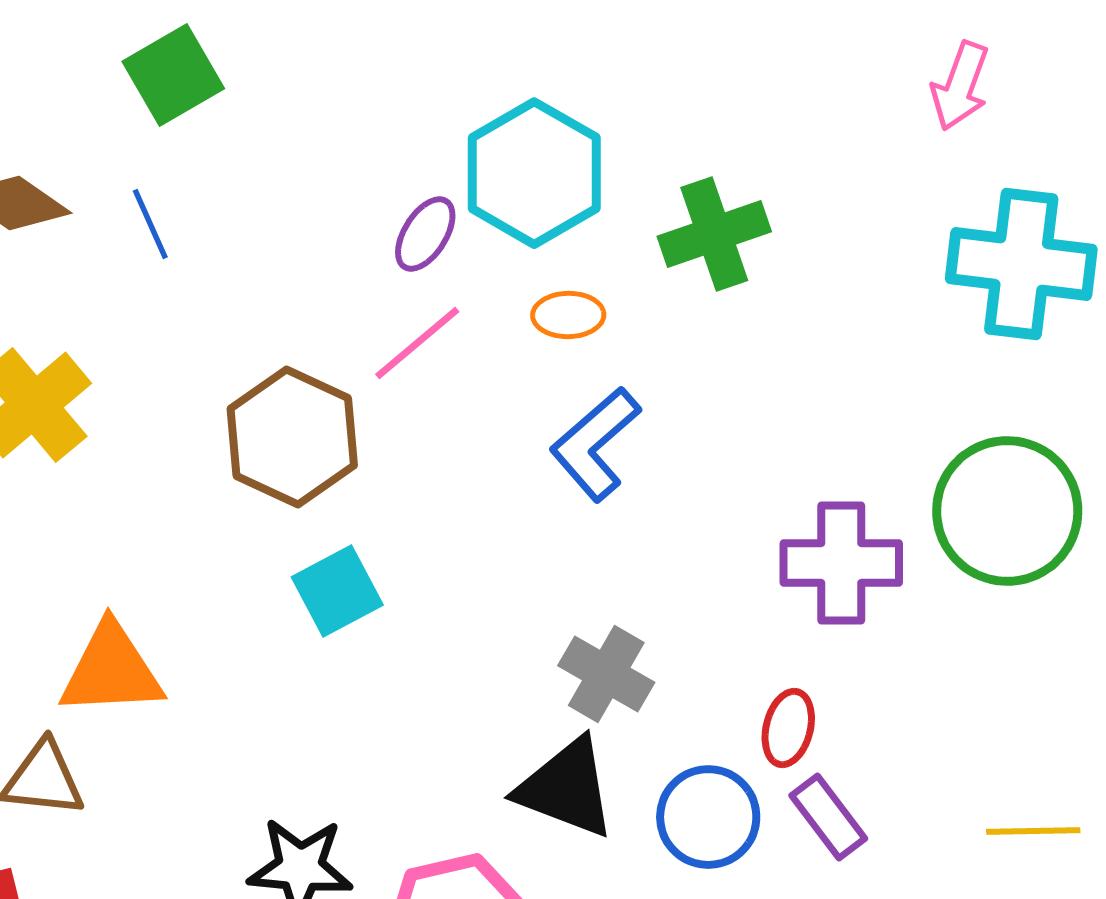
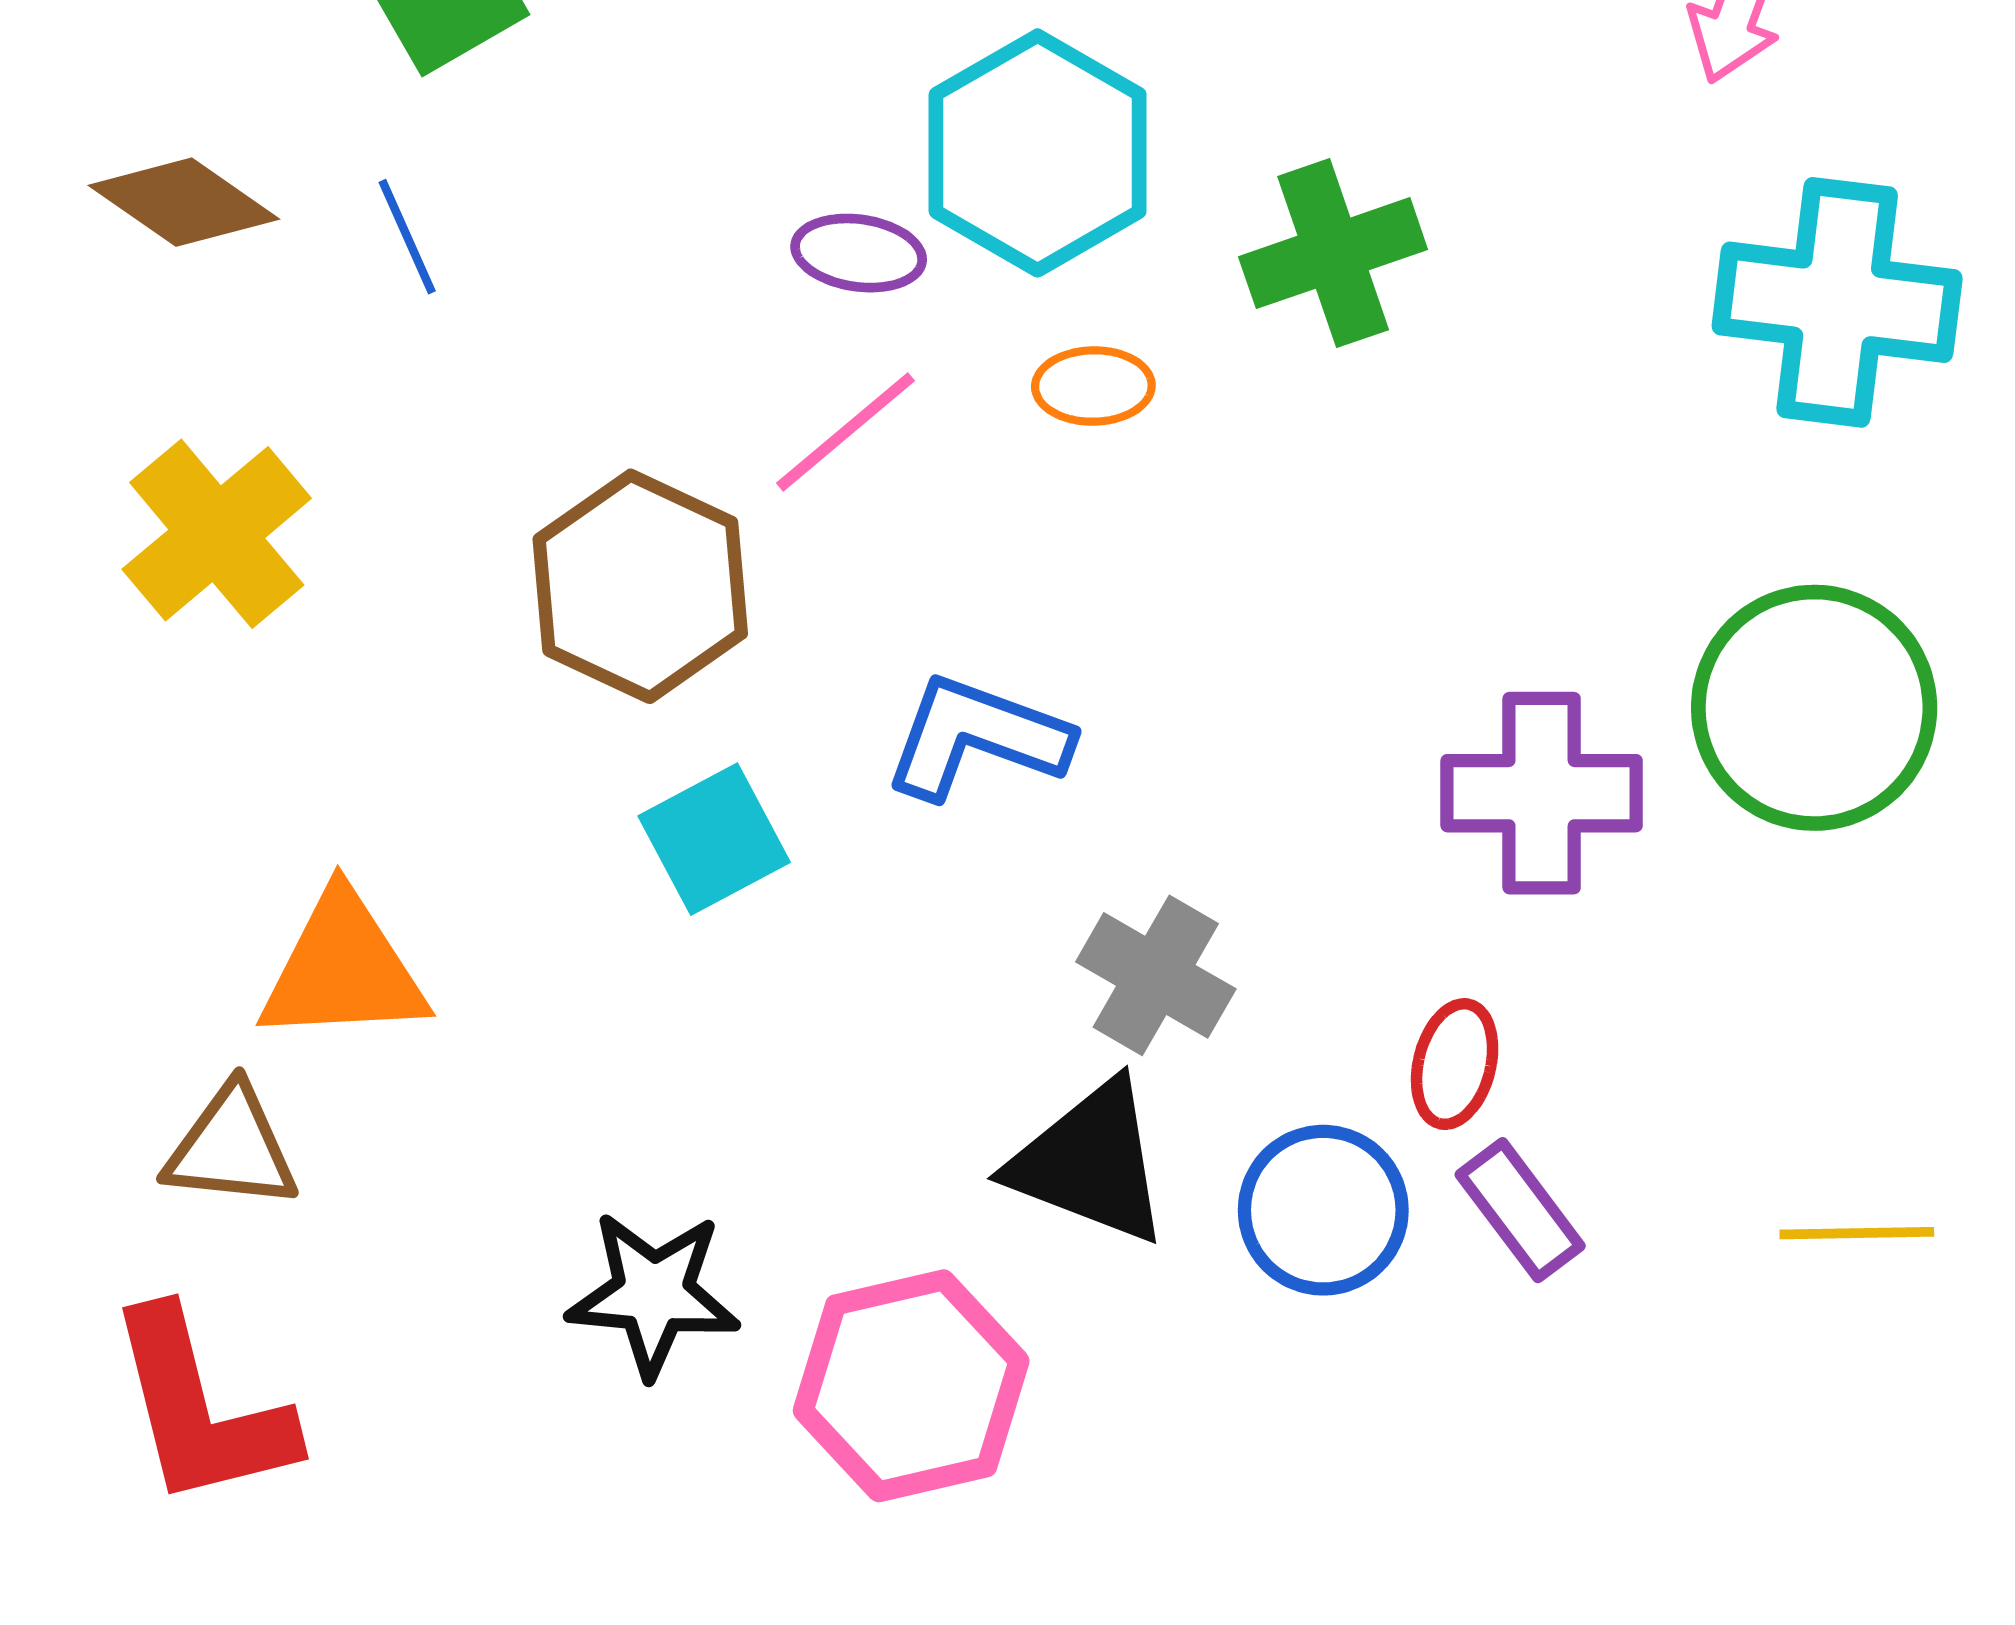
purple ellipse: (425, 234) -> (859, 253), turned 66
blue L-shape: (595, 444) -> (977, 737), moved, turned 61

